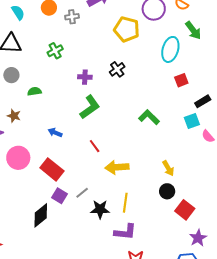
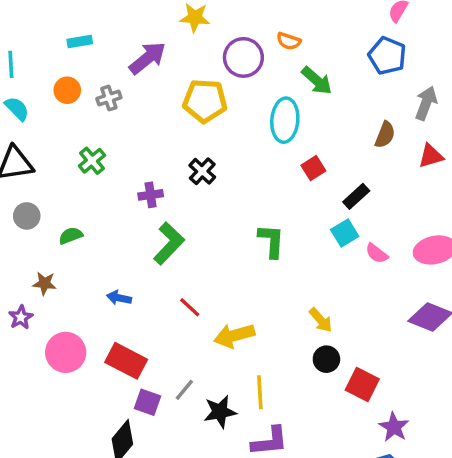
green L-shape: (149, 117) -> (271, 241), turned 60

